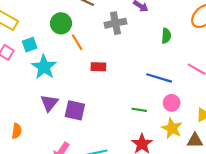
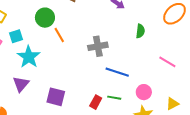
gray cross: (115, 23) -> (98, 46), moved
red rectangle: (98, 67) -> (96, 102), moved, turned -64
blue line: (159, 78) -> (117, 72), moved
purple triangle: (49, 103) -> (21, 84), moved

